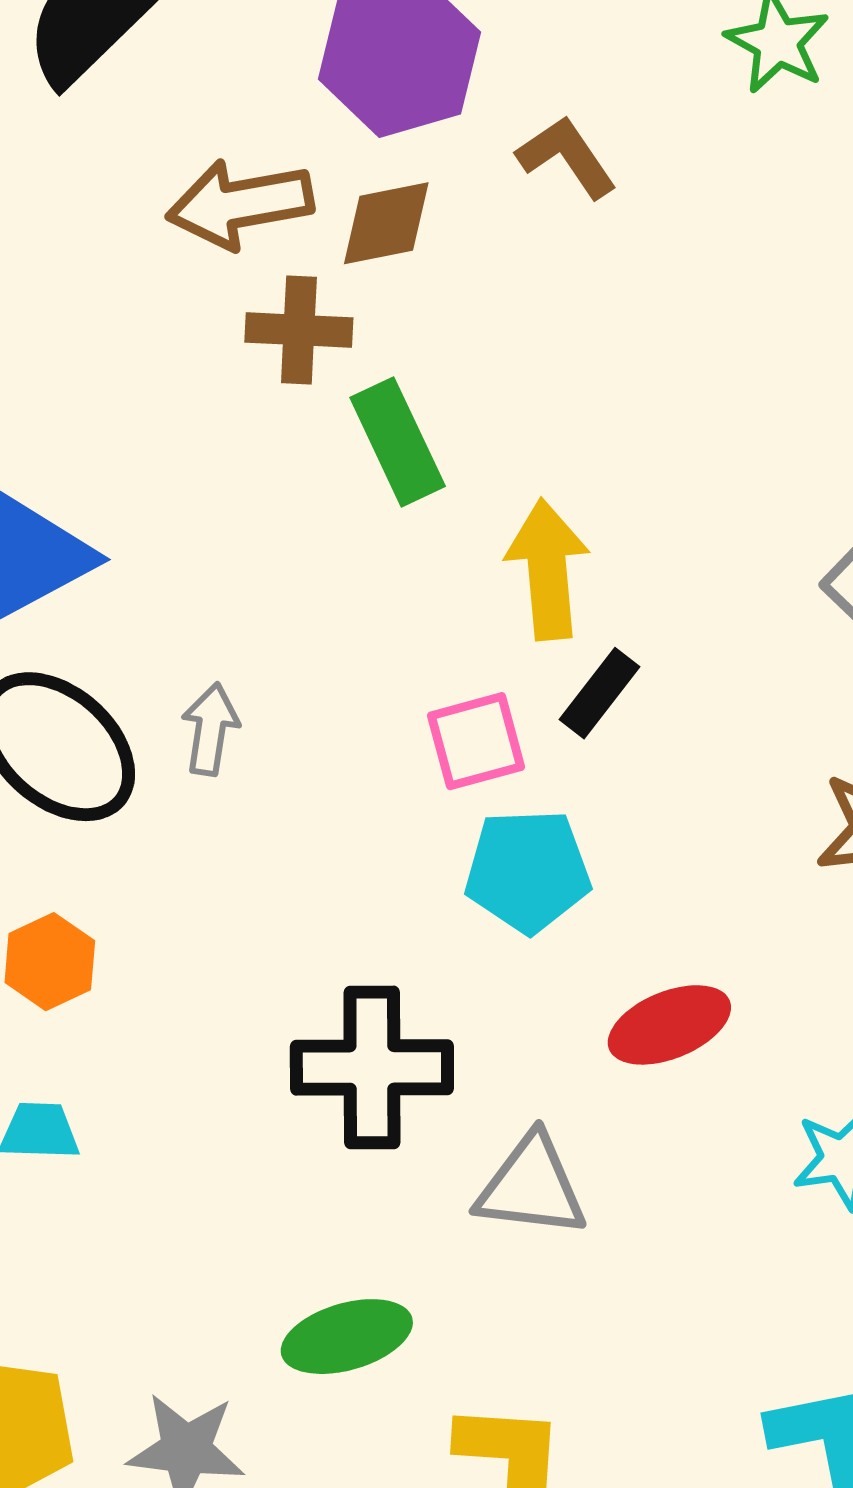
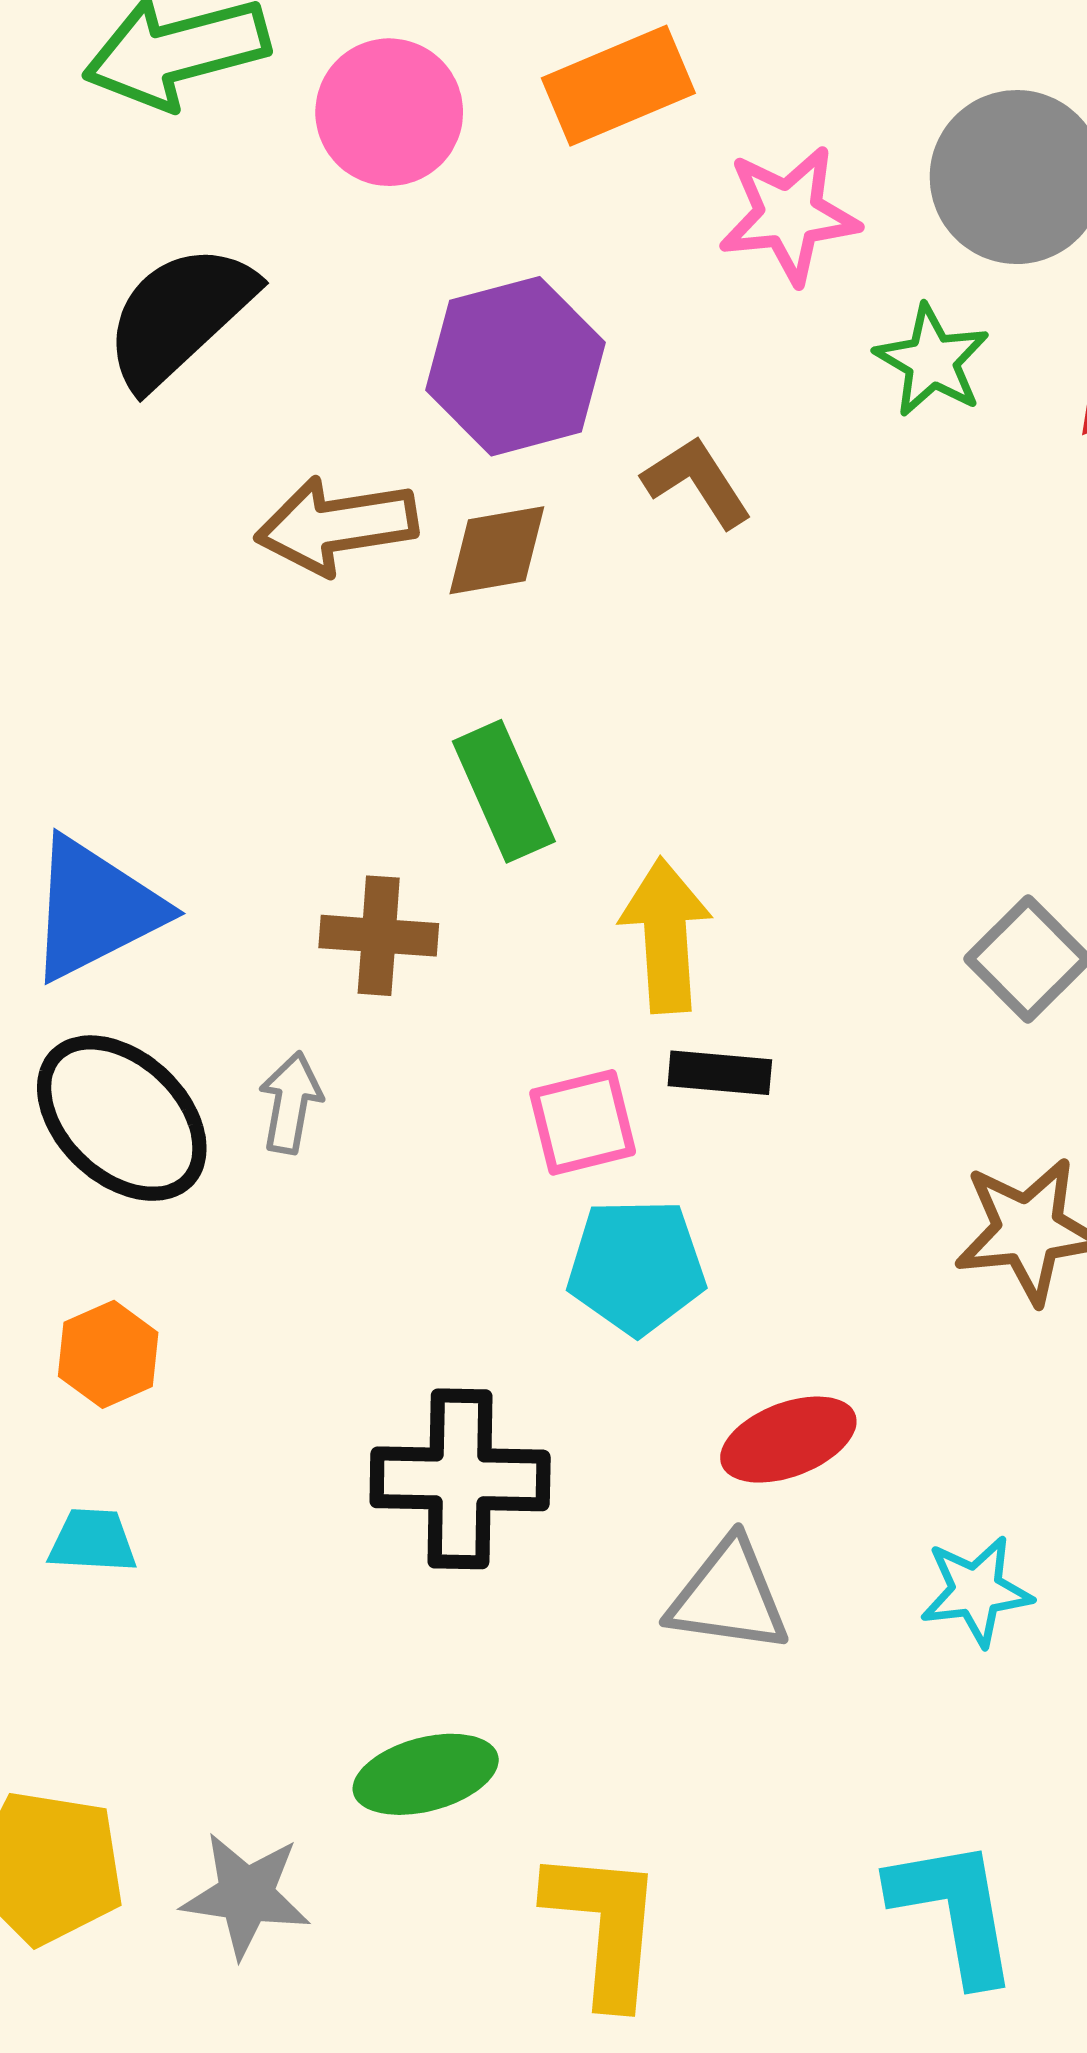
brown cross: (299, 330) -> (379, 936), moved
black rectangle: (600, 693) -> (720, 1073), turned 56
gray triangle: (531, 1186) -> (729, 1596), moved

